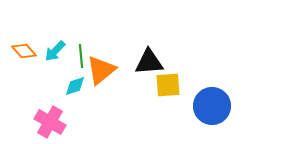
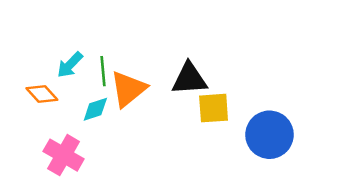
orange diamond: (24, 51) -> (42, 94), moved

